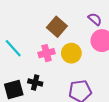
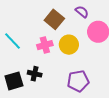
purple semicircle: (95, 19) -> (82, 12), moved

